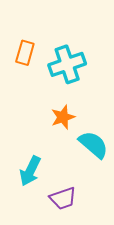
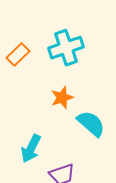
orange rectangle: (25, 53) -> (18, 55), moved, turned 30

